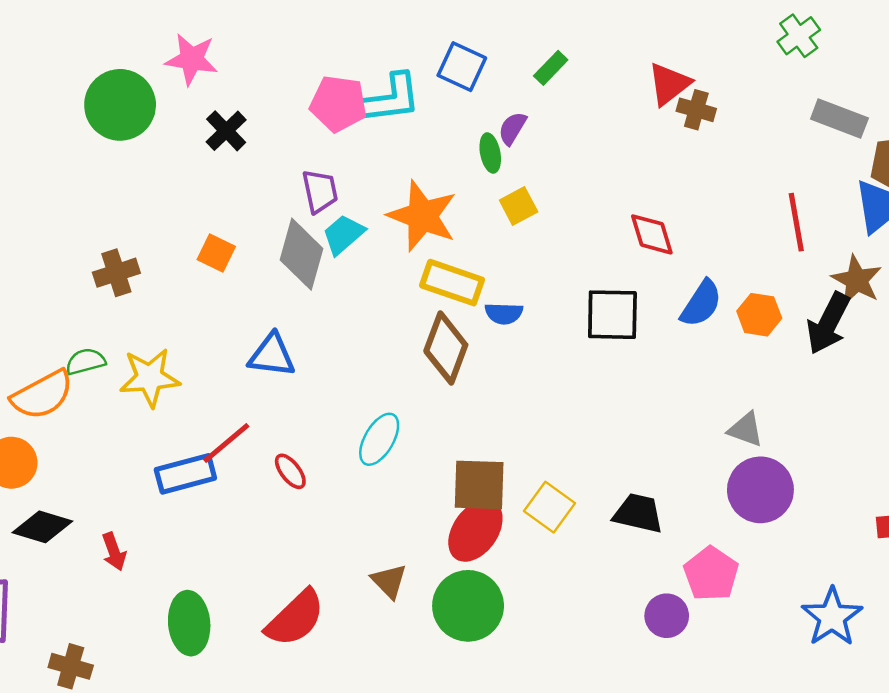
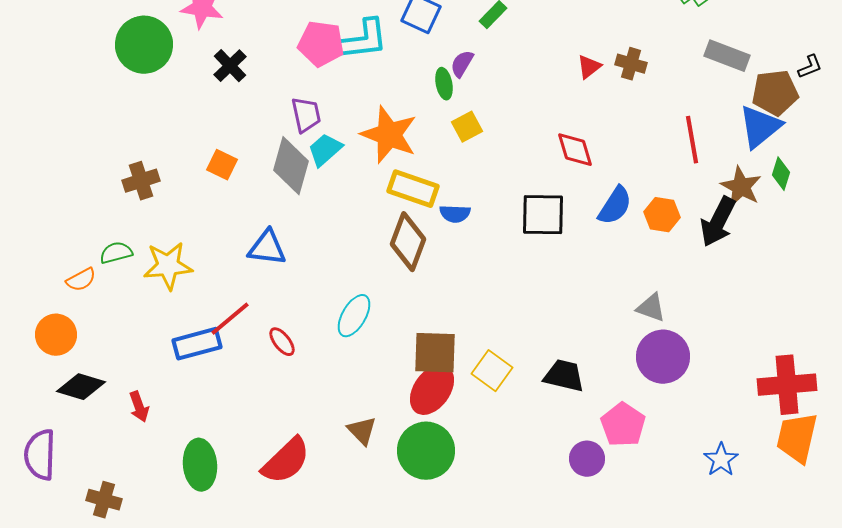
red triangle: (669, 84) -> (589, 67), moved, size x0.7
brown cross: (696, 110) -> (631, 64), moved
orange semicircle: (42, 395) -> (81, 280), size x0.6
blue star: (832, 617) -> (721, 460), size x0.7

